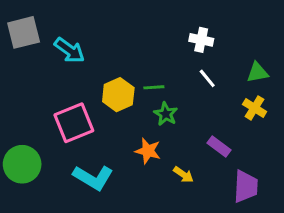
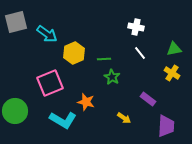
yellow hexagon: (118, 95) -> (74, 53), moved
orange star: (148, 151) -> (86, 102), moved

